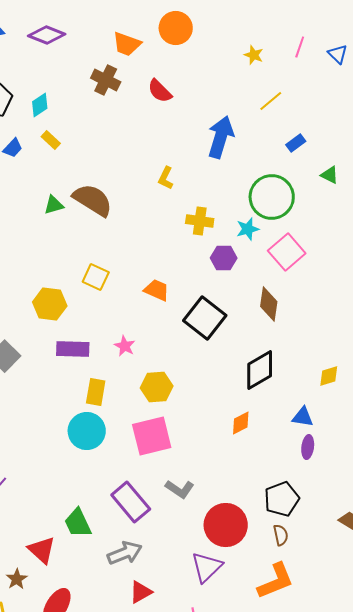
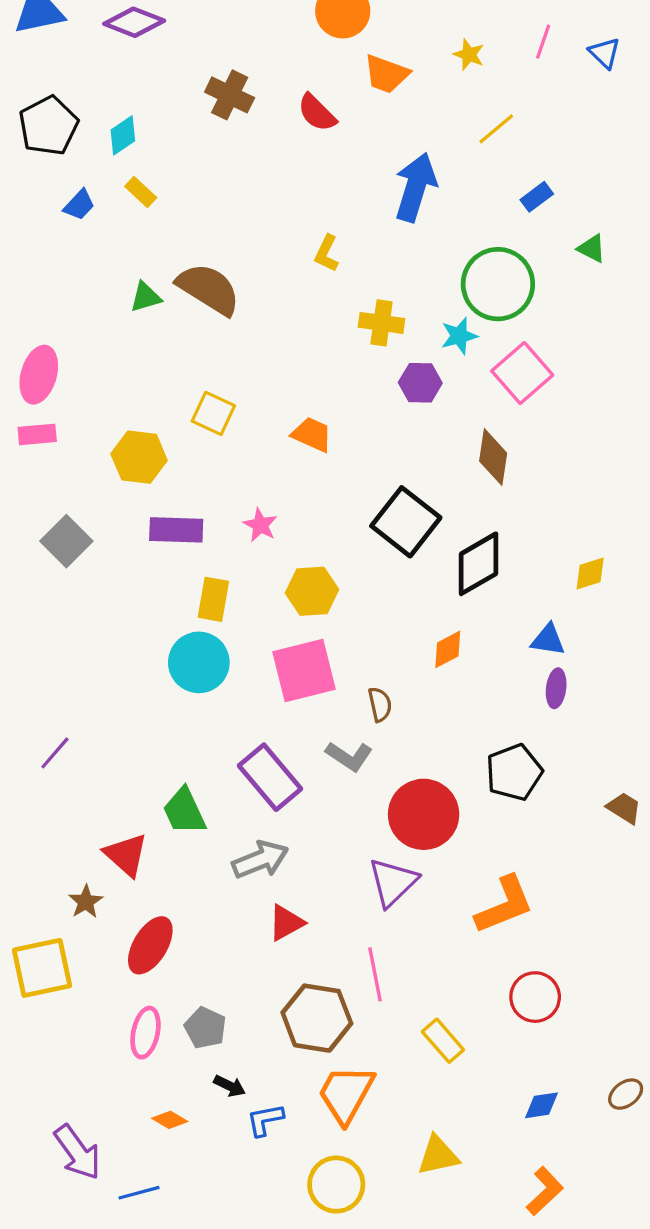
orange trapezoid: (127, 44) -> (386, 74), moved
black square: (205, 318) -> (406, 522), moved
brown semicircle: (281, 535) -> (380, 704), moved

